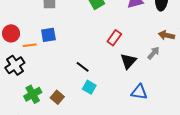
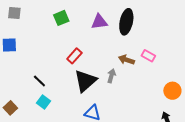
gray arrow: (154, 53) -> (111, 76), turned -32
black triangle: (128, 61) -> (85, 81), size x1.4

